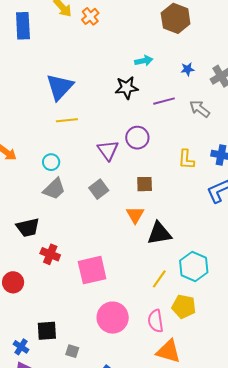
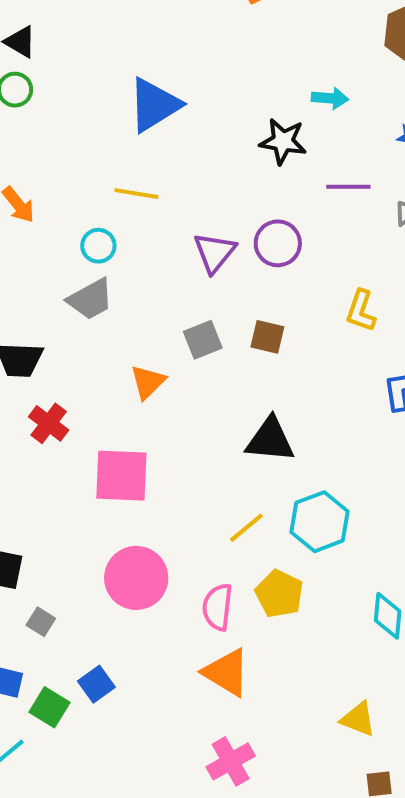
yellow line: (67, 120) -> (136, 194), moved
gray square: (99, 189) -> (203, 340), moved
orange triangle: (135, 215) -> (148, 382), moved

